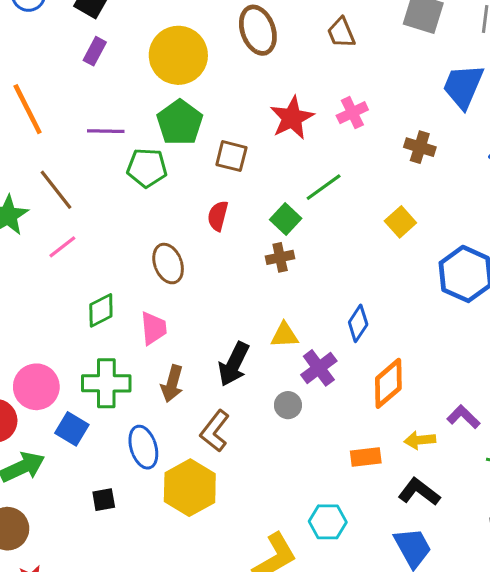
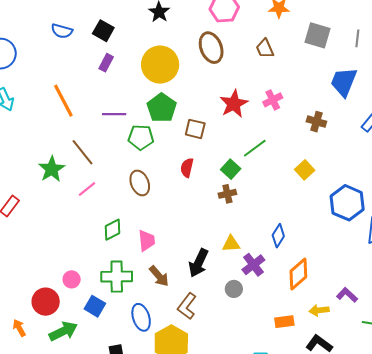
brown ellipse: (168, 264) -> (140, 183), moved
brown arrow: (172, 384) -> (159, 276), turned -55
pink circle: (36, 387) -> (72, 279), size x0.6

